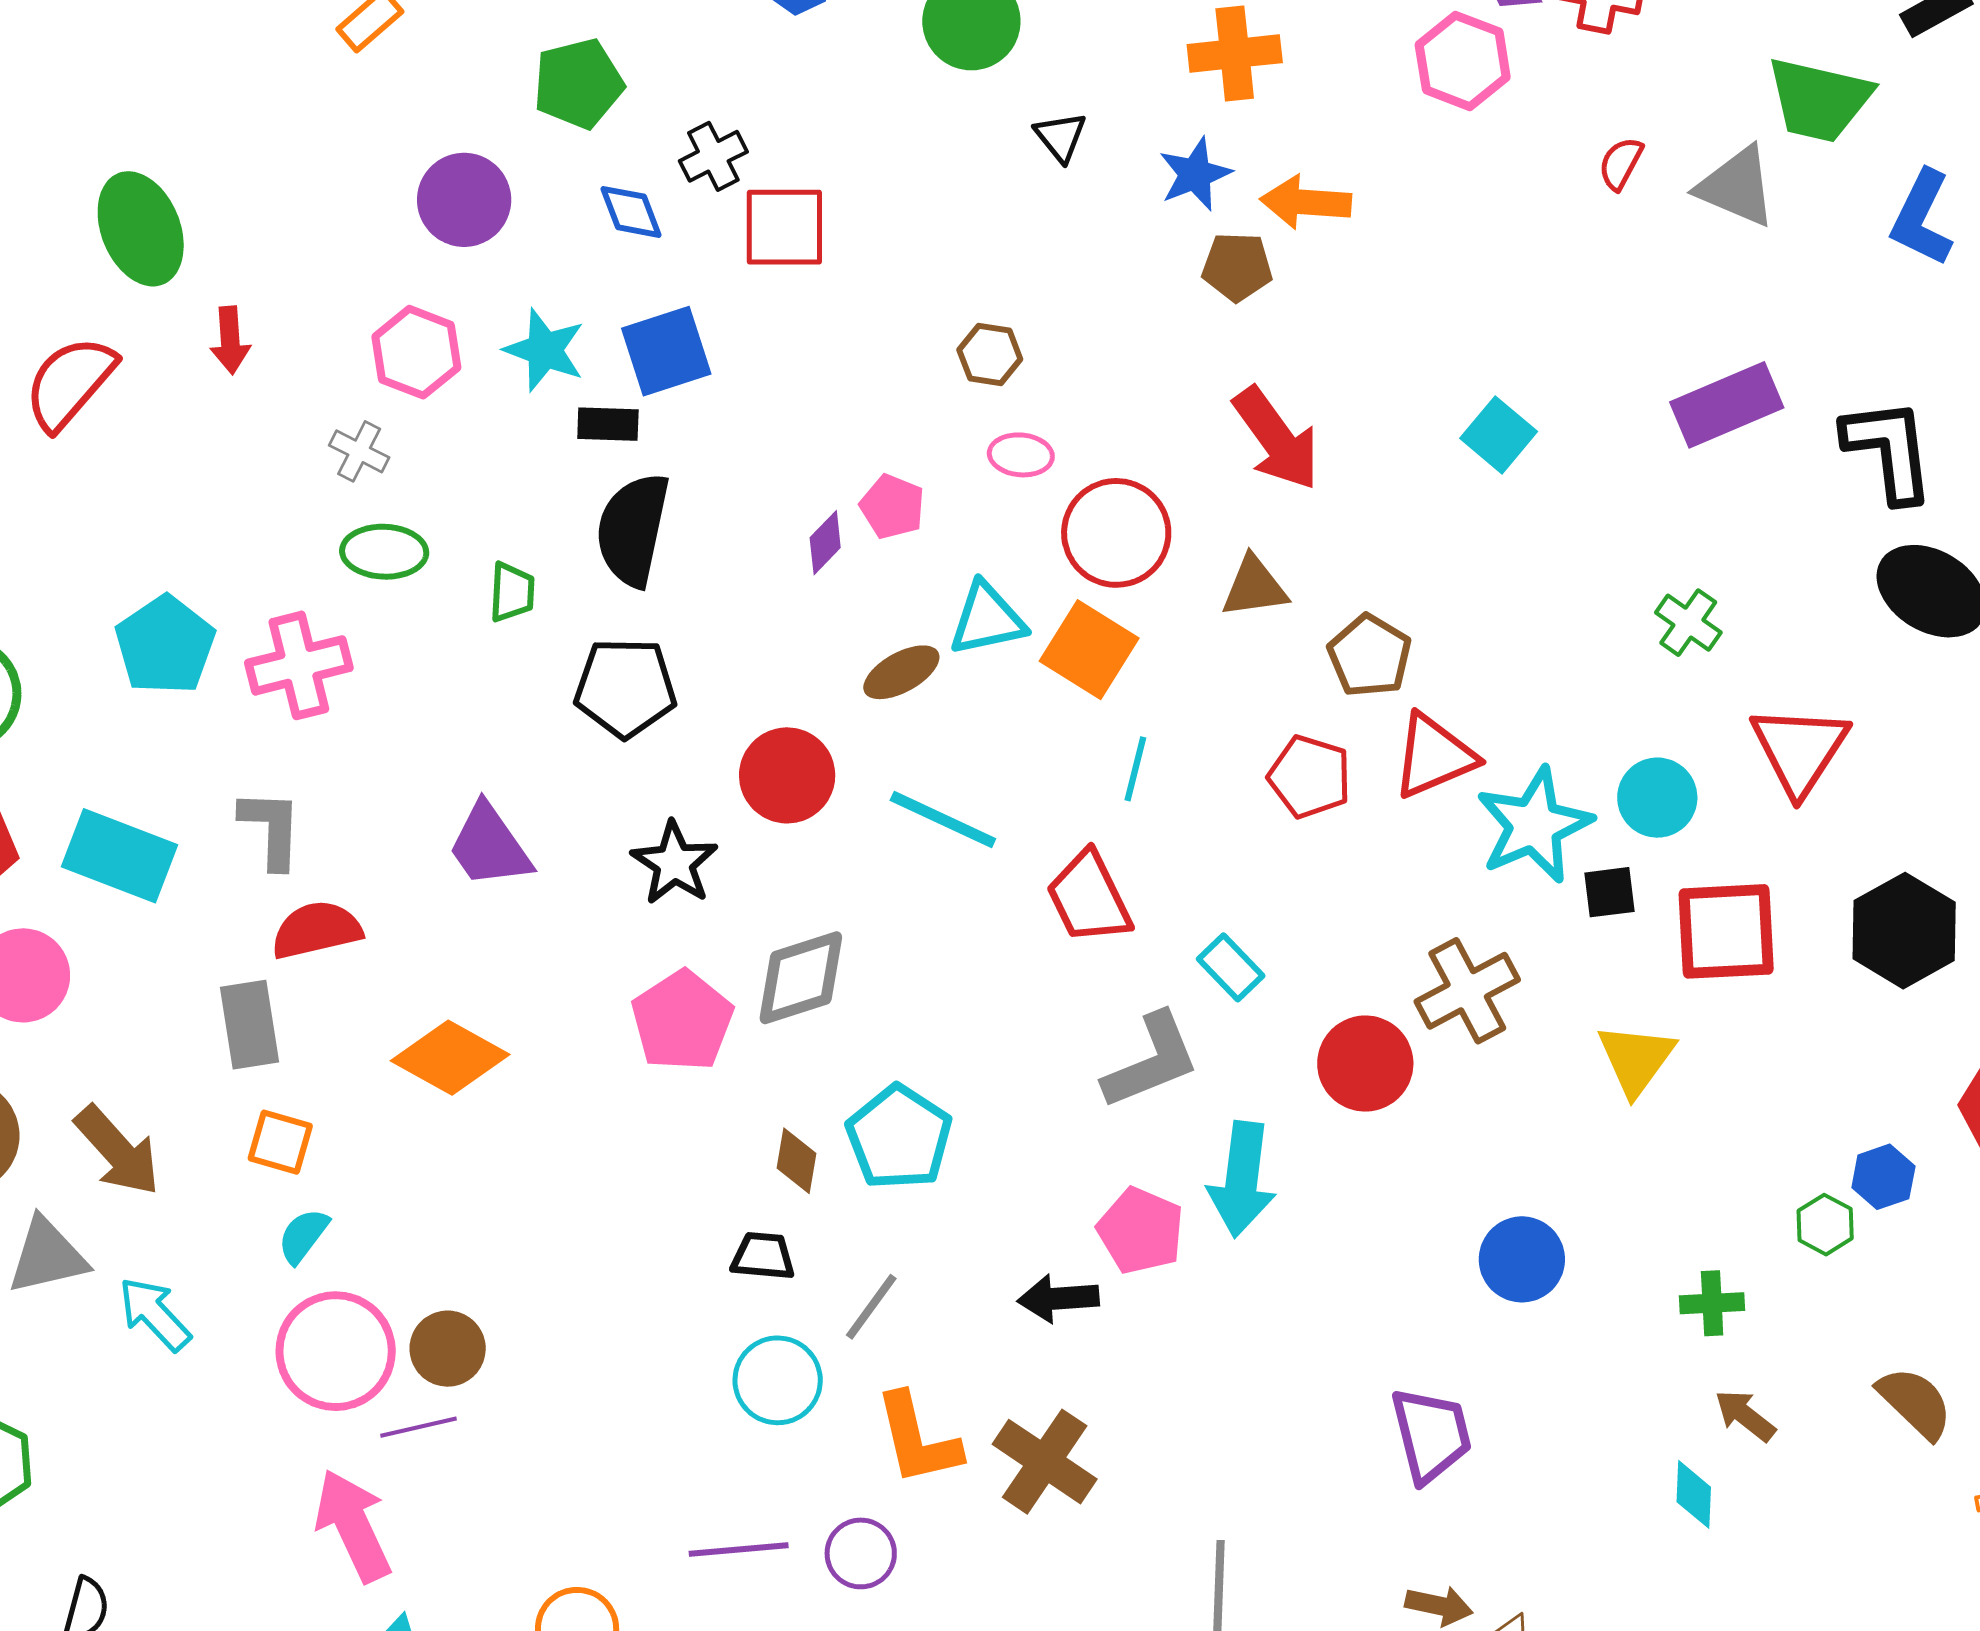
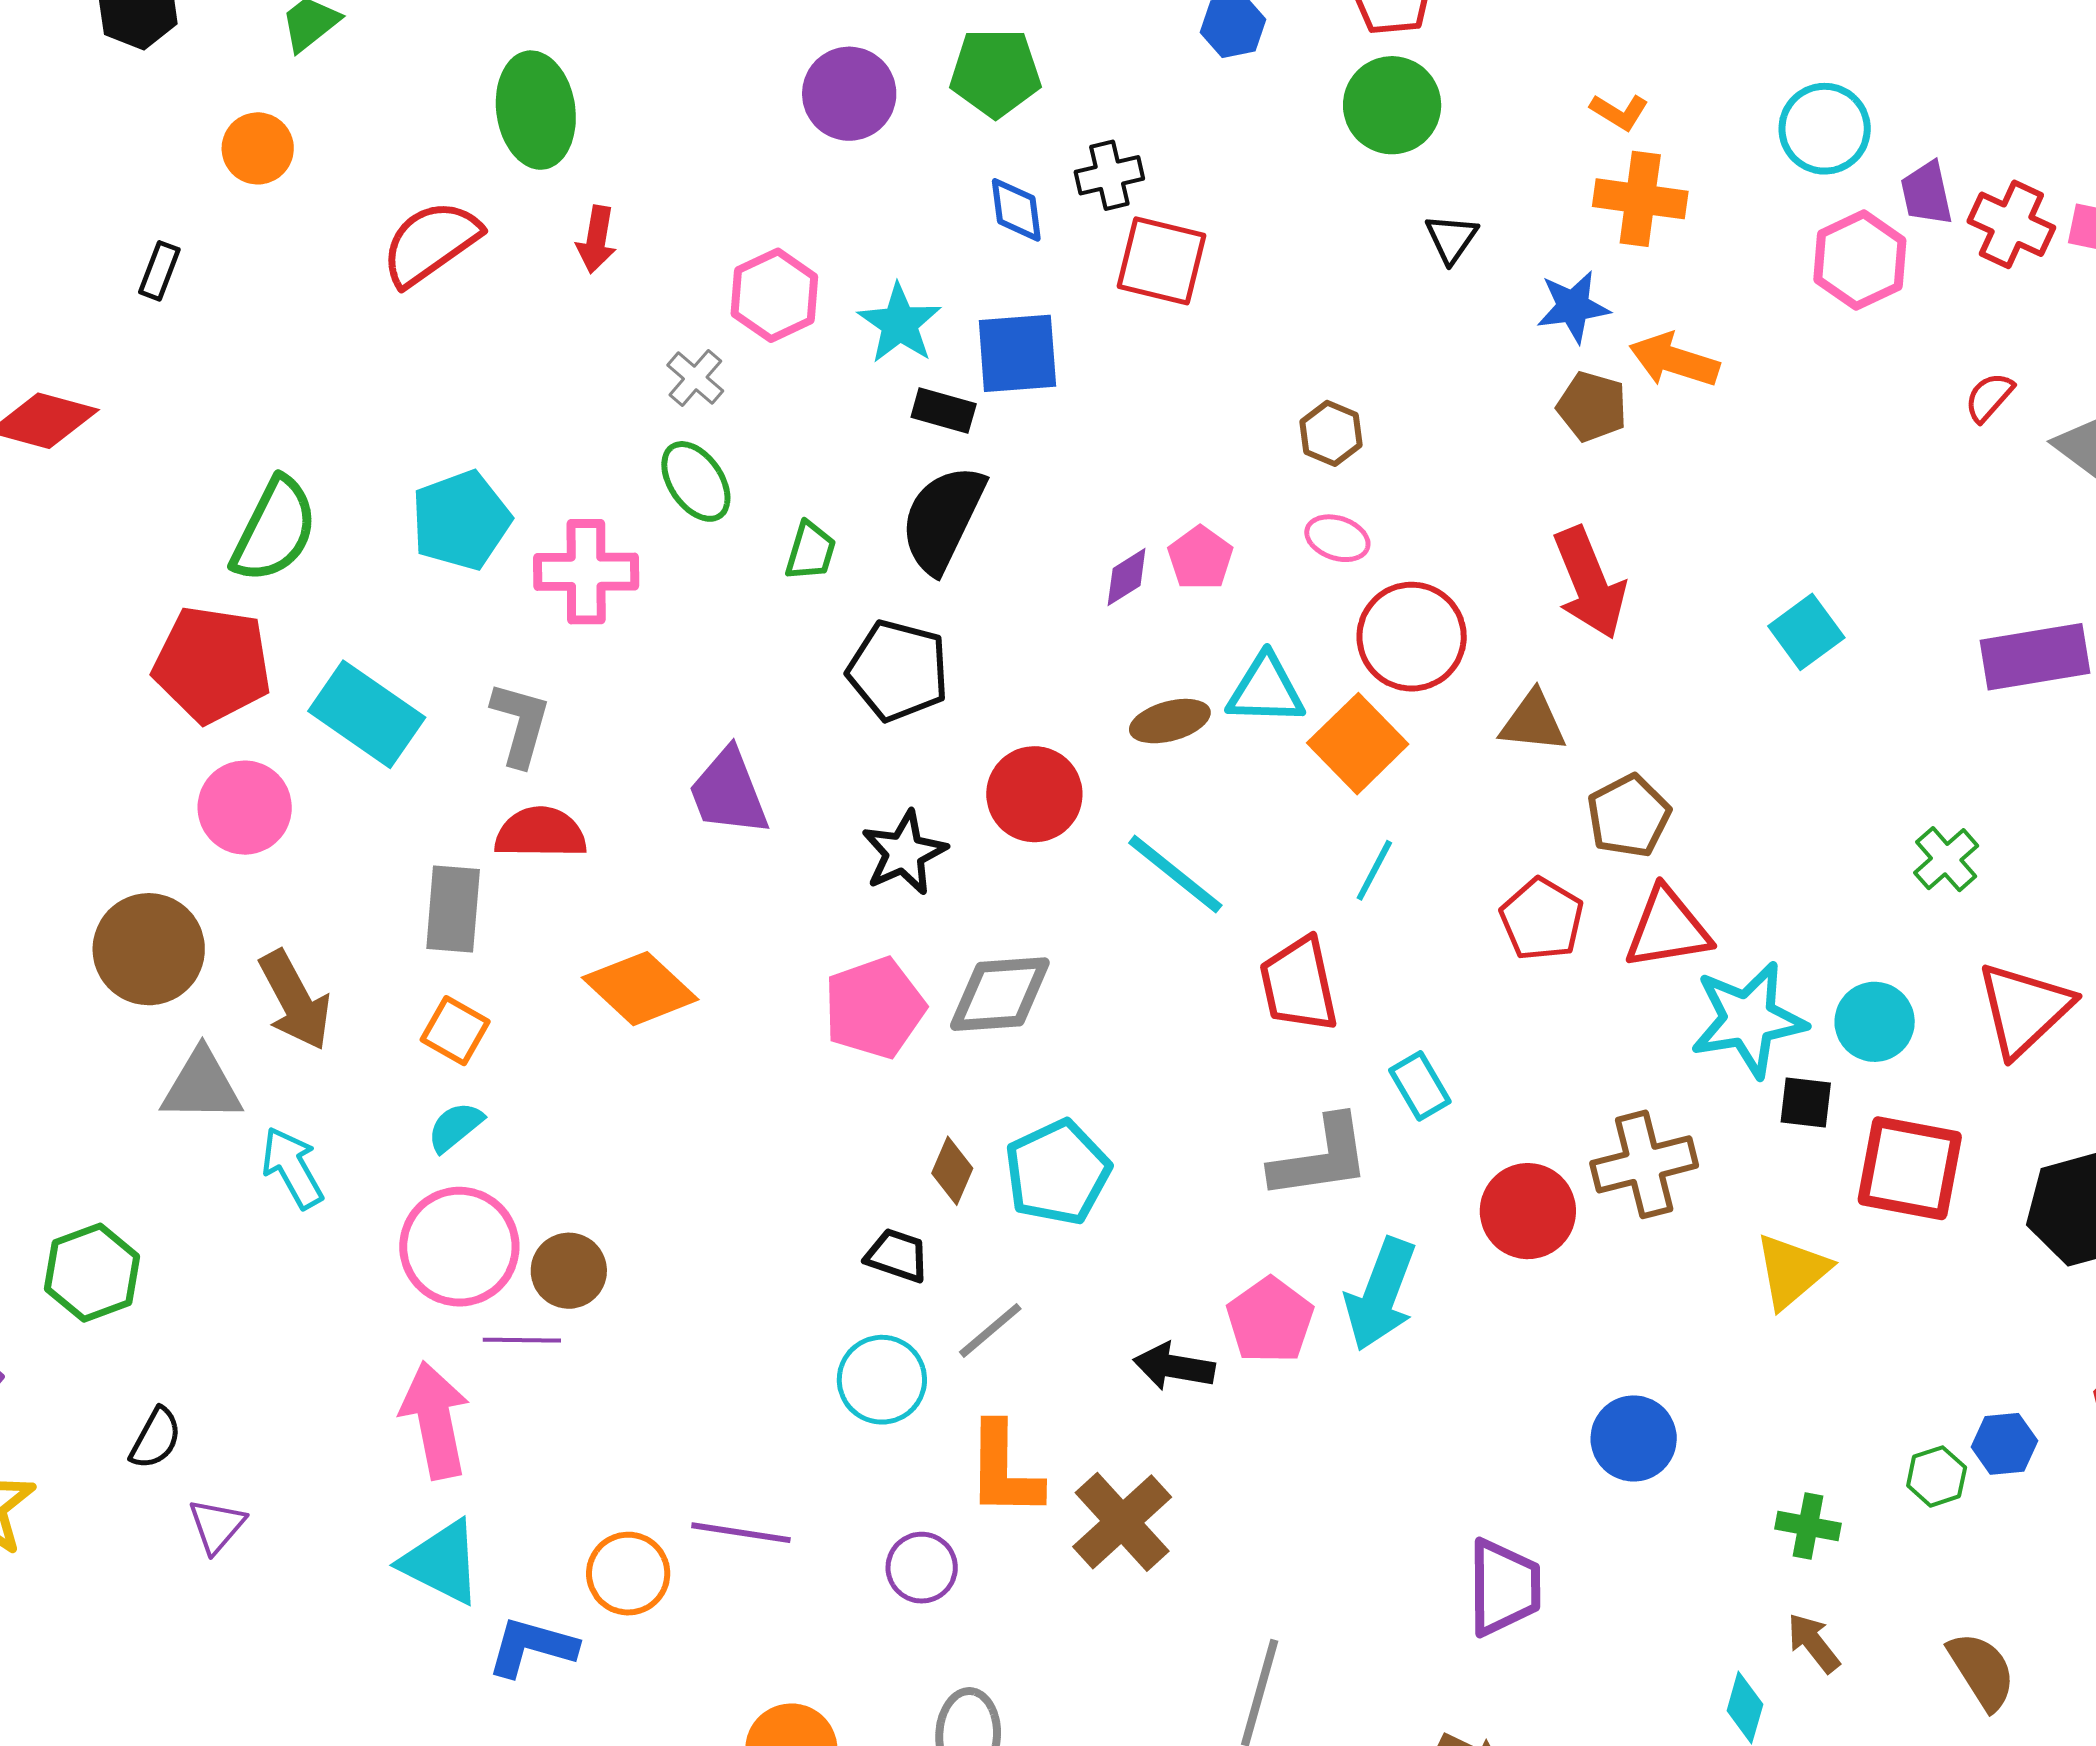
purple circle: (464, 200) -> (849, 94), moved
green ellipse: (384, 552) -> (696, 481), turned 40
purple line: (739, 1550) -> (741, 1533), moved

